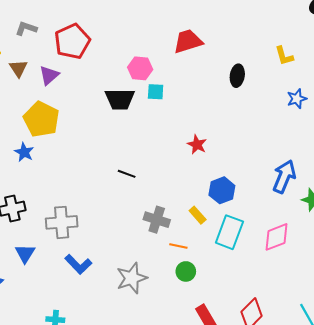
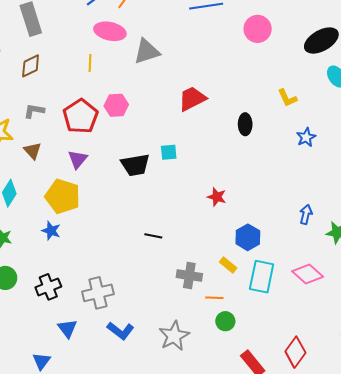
pink hexagon: (140, 68) -> (116, 105), moved
purple triangle: (49, 75) -> (78, 159), moved
blue arrow: (284, 177) -> (306, 214), size x0.6
pink diamond: (277, 237) -> (308, 274), turned 72

